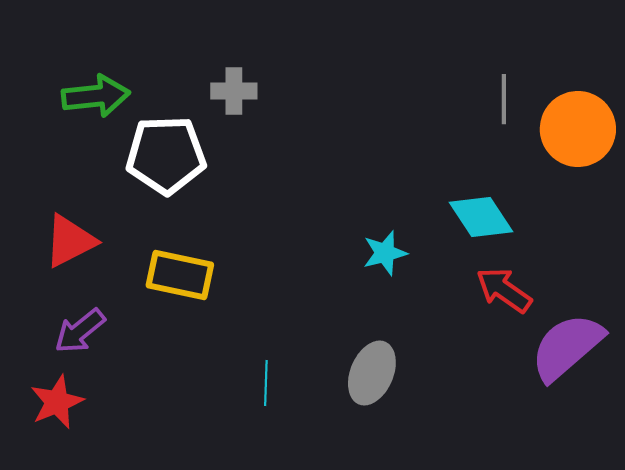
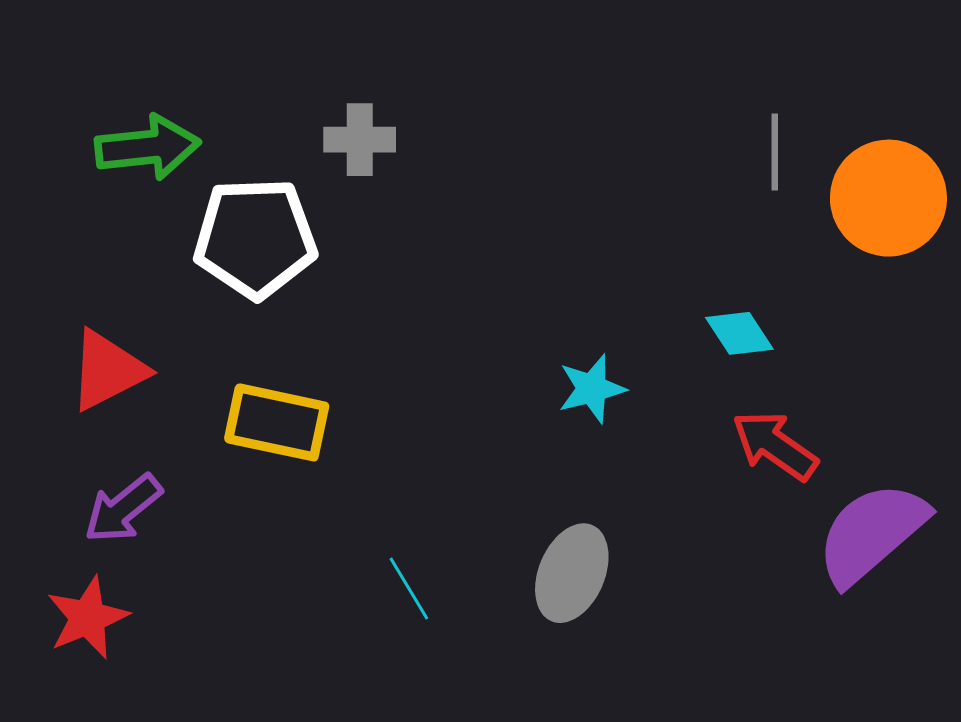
cyan diamond: (481, 217) -> (739, 333), size x0.7
cyan line: (266, 383) -> (409, 588), turned -33

